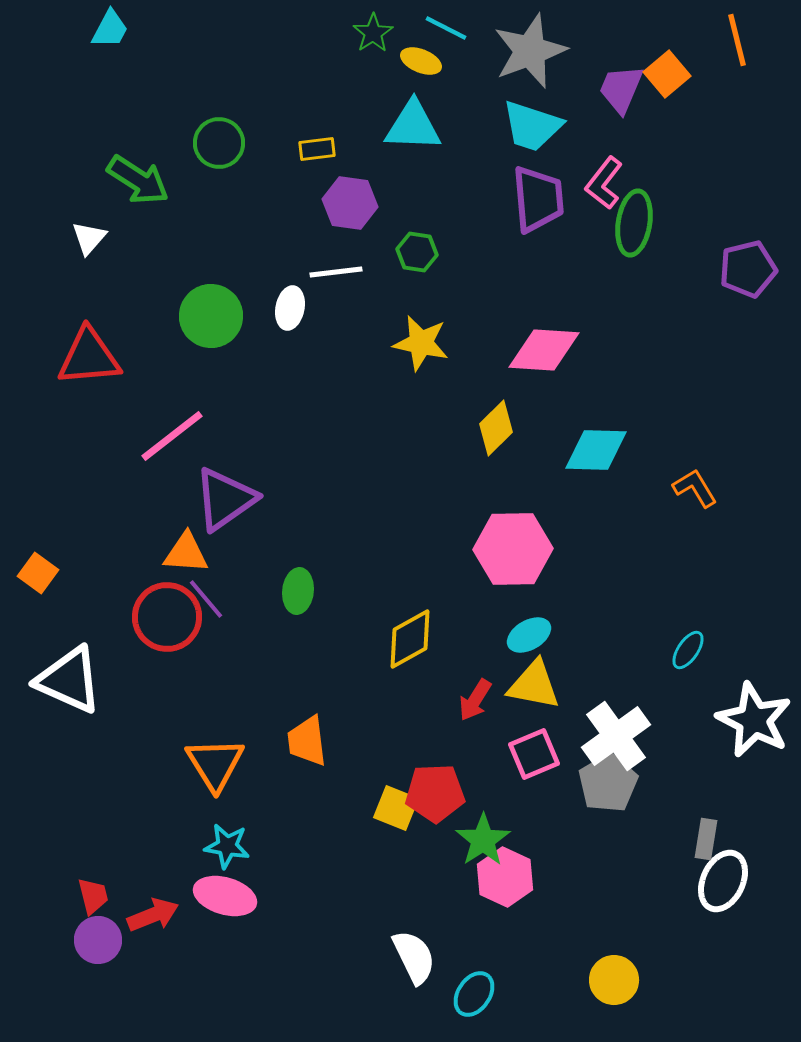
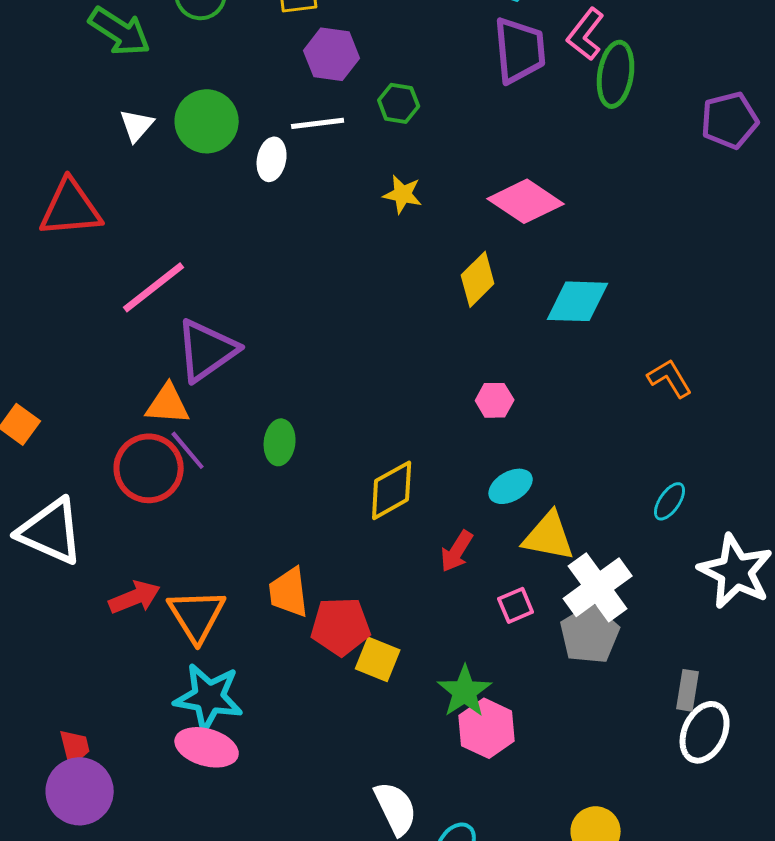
white triangle: (89, 238) -> (137, 125), moved
green circle: (211, 316) -> (207, 121), moved
yellow star: (421, 343) -> (403, 194), size x0.7
pink diamond: (544, 350) -> (526, 201), turned 30
orange L-shape: (695, 488) -> (670, 378), moved
pink hexagon: (513, 549) -> (495, 400), size x0.5
yellow triangle: (534, 685) -> (549, 536), moved
pink square: (534, 754) -> (516, 605), size x0.7
red pentagon: (435, 793) -> (341, 626), moved
cyan star: (227, 846) -> (209, 697), size x1.5
red arrow: (153, 915) -> (135, 597), moved
purple circle: (98, 940) -> (80, 791), size x1.4

